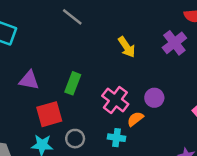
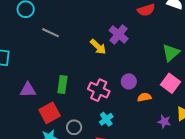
purple cross: (174, 43) -> (119, 34), moved
orange semicircle: (135, 119) -> (144, 97), moved, turned 40
cyan cross: (116, 138) -> (106, 119), turned -32

